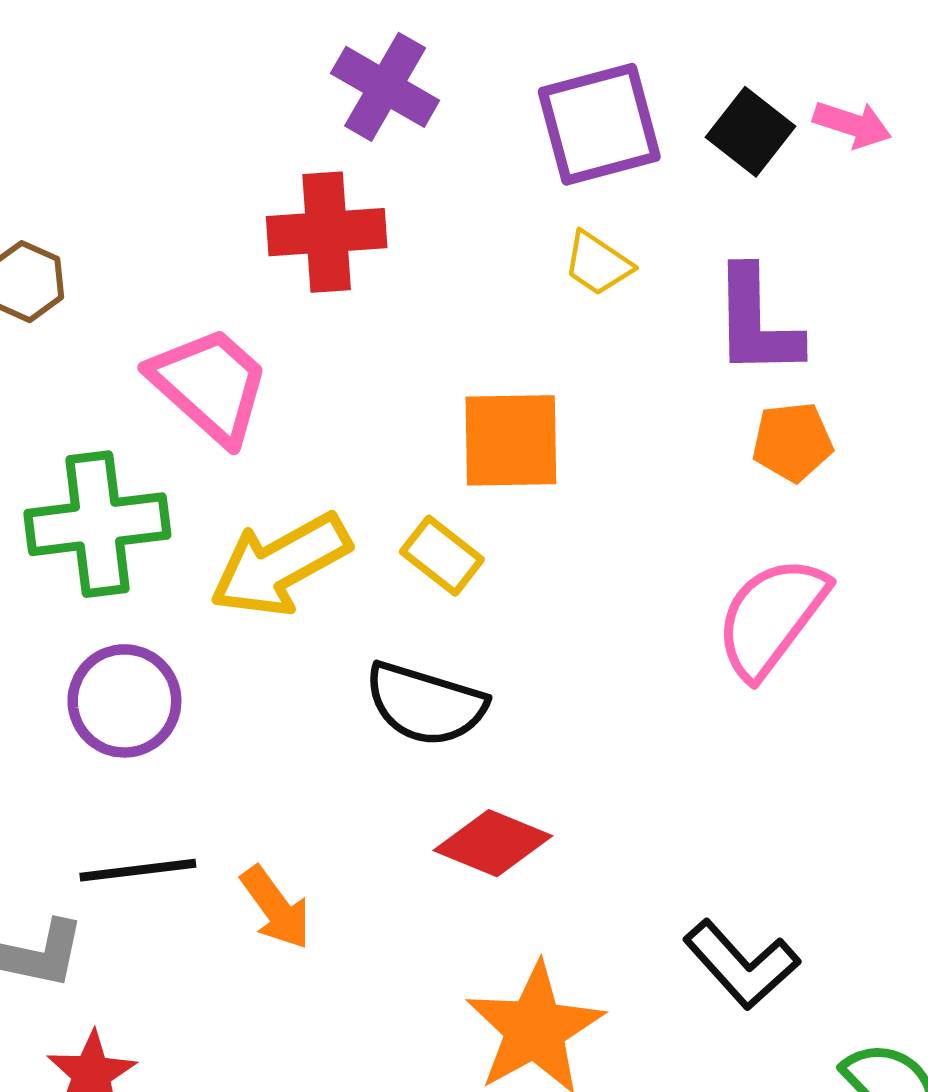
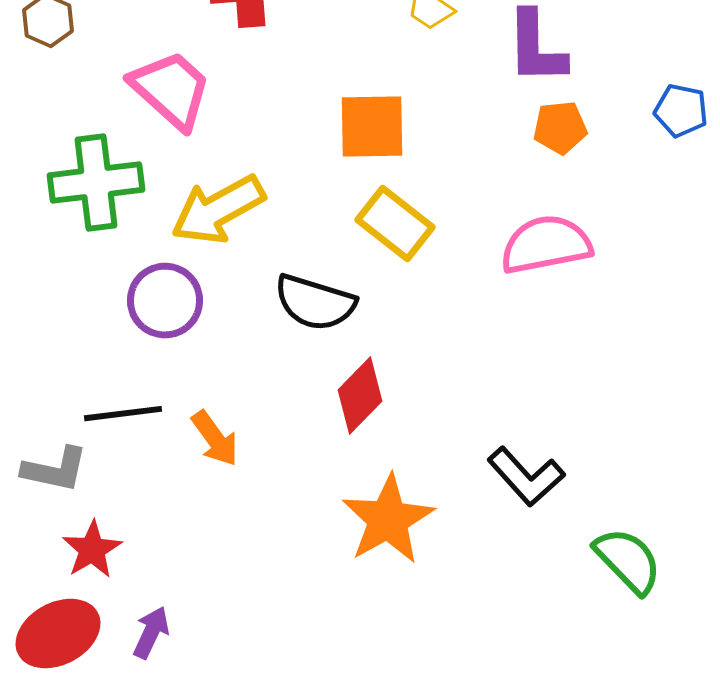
yellow rectangle: (442, 556) -> (395, 224), moved, size x1.4
pink semicircle: (771, 617) -> (546, 245), turned 42
purple circle: (124, 701) -> (165, 301), moved
red diamond: (493, 843) -> (360, 396), turned -68

